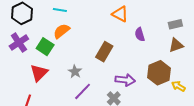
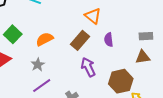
orange semicircle: (62, 31) -> (45, 39), moved
brown rectangle: (104, 52) -> (80, 40), moved
purple arrow: (125, 80) -> (88, 67), moved, turned -132

